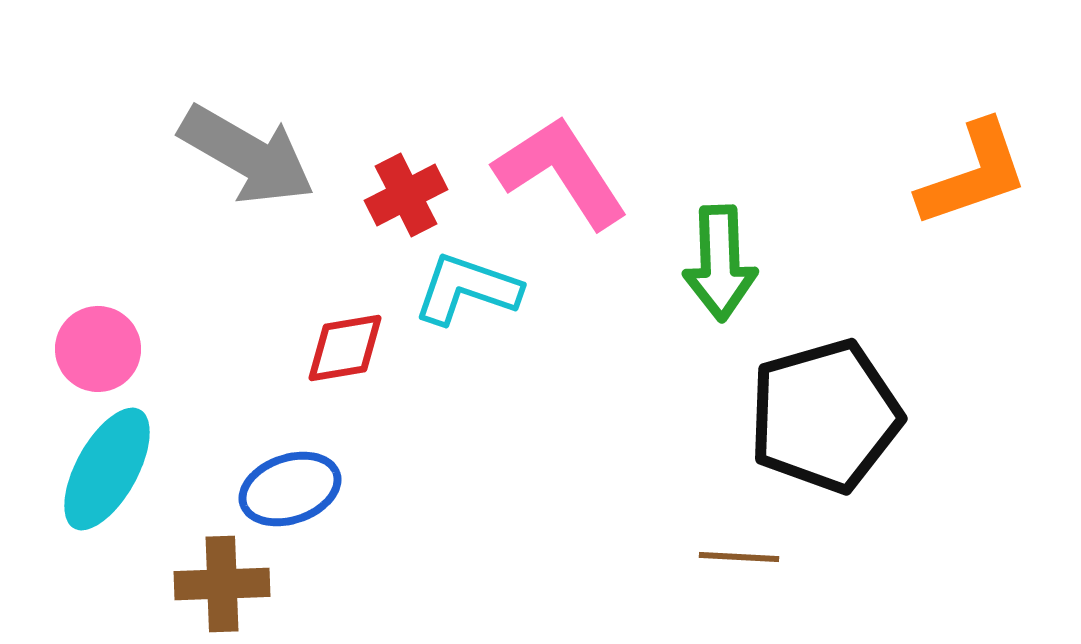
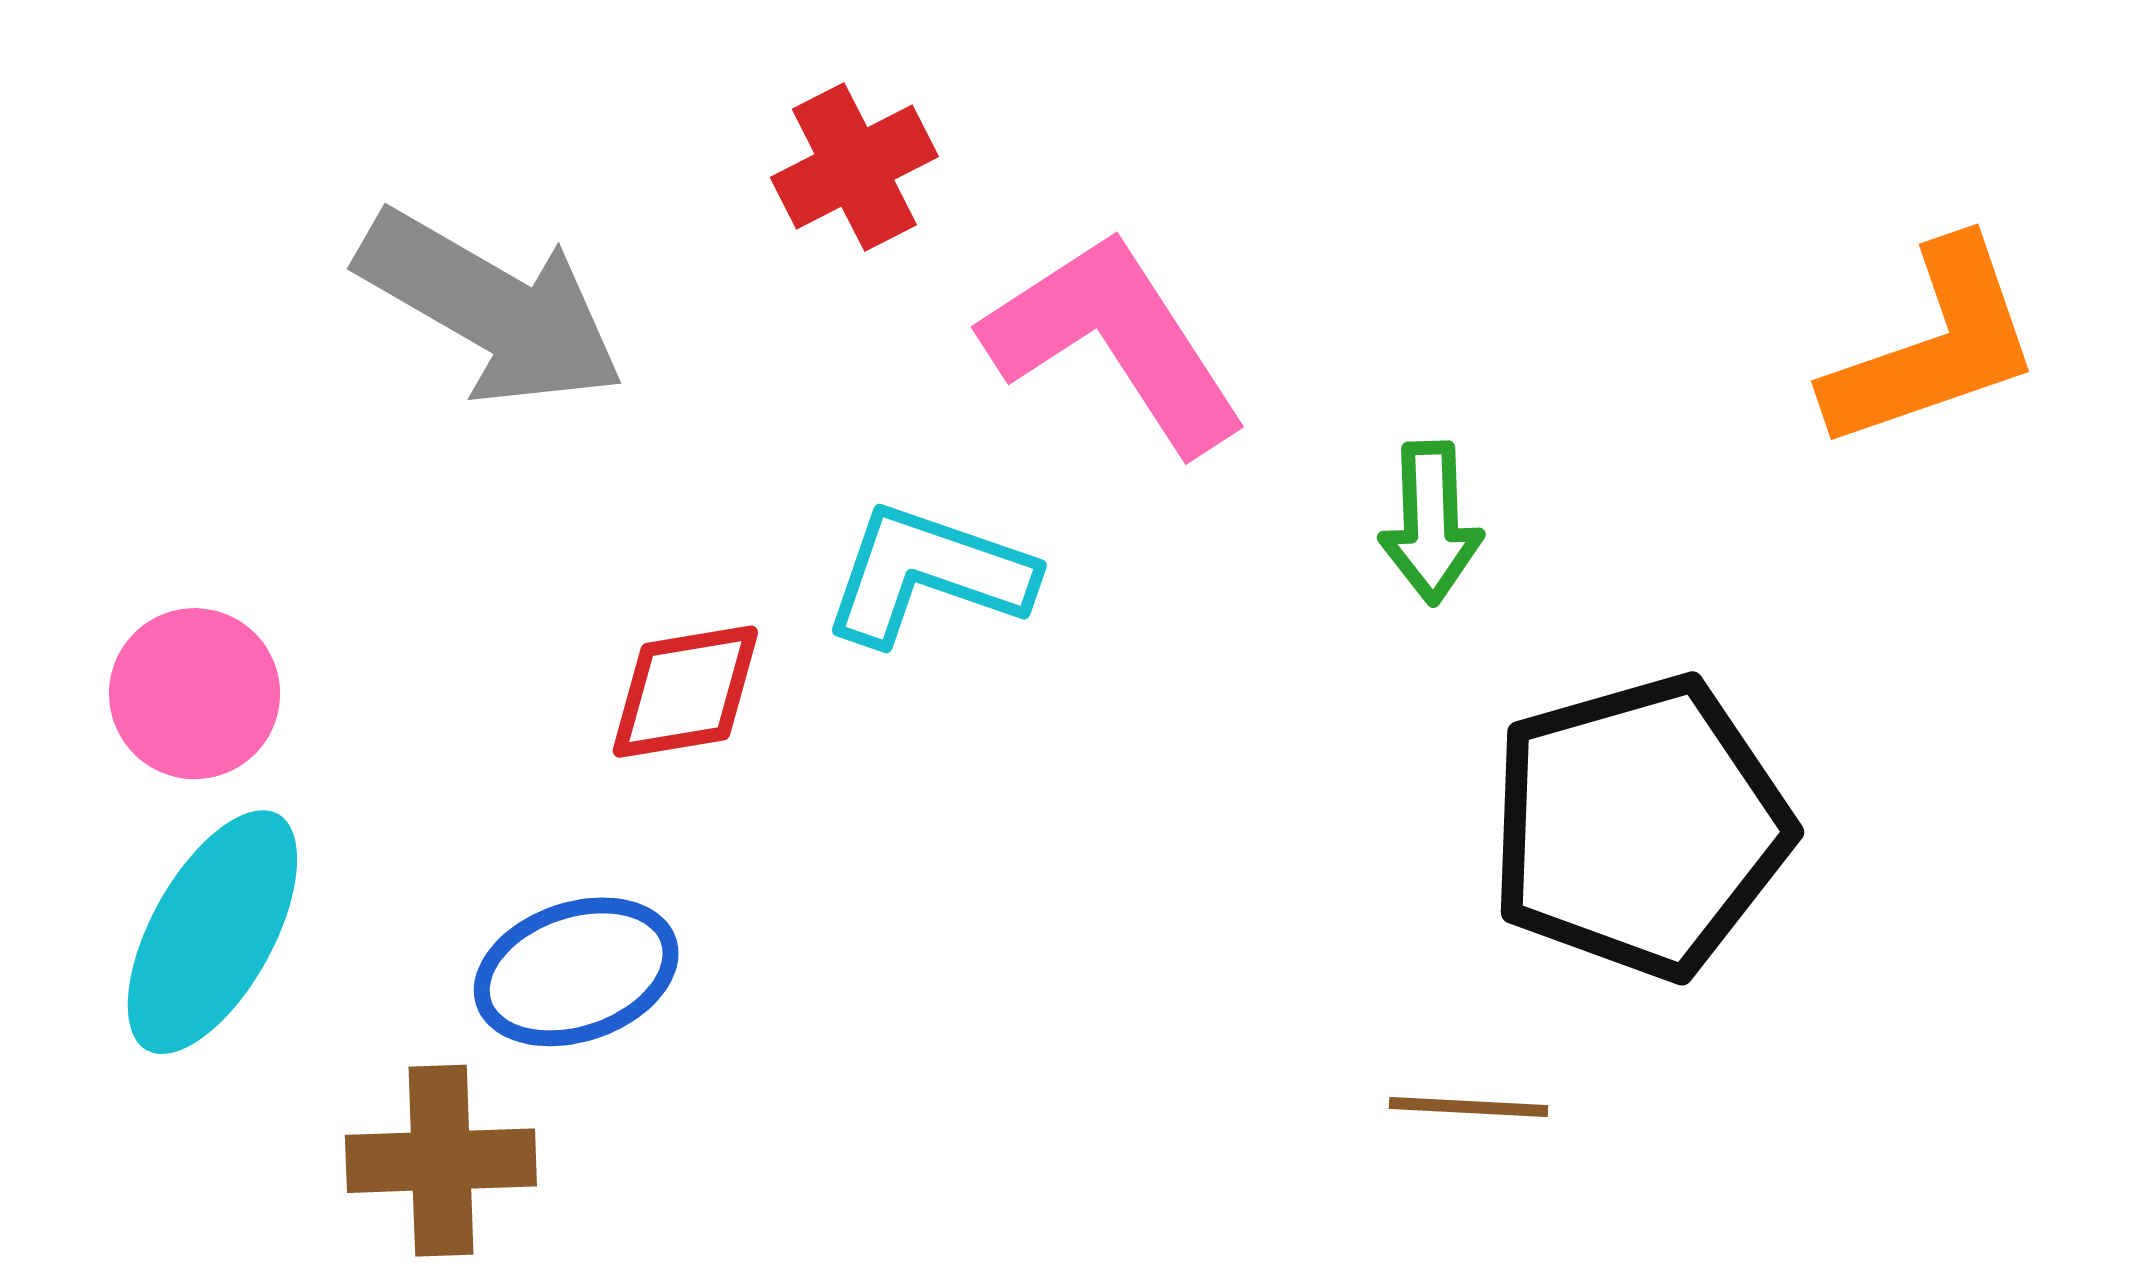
red cross: (406, 195) -> (854, 167), moved
green arrow: (720, 263) -> (1431, 523), size x0.7

